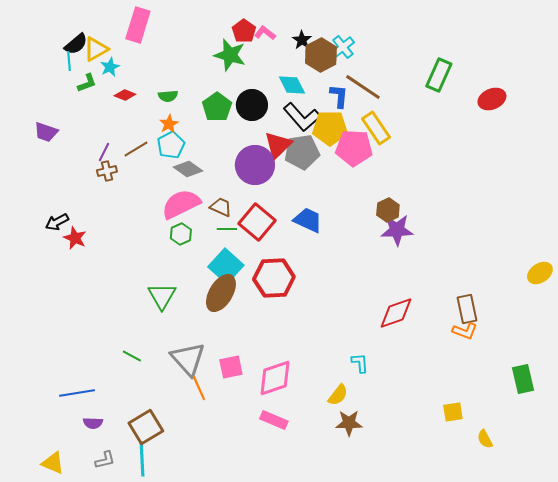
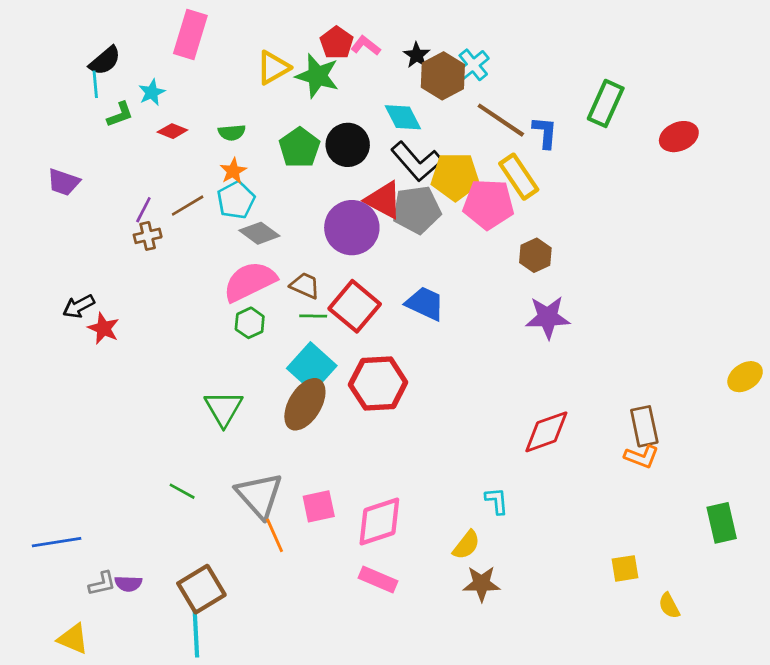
yellow triangle: (96, 49) -> (273, 68), moved
blue L-shape: (339, 96) -> (545, 132), moved
red triangle: (278, 145) -> (384, 200), turned -48
brown hexagon: (388, 210) -> (535, 255), moved
blue line: (77, 393) -> (57, 542), moved
gray L-shape: (105, 460) -> (102, 584), moved

